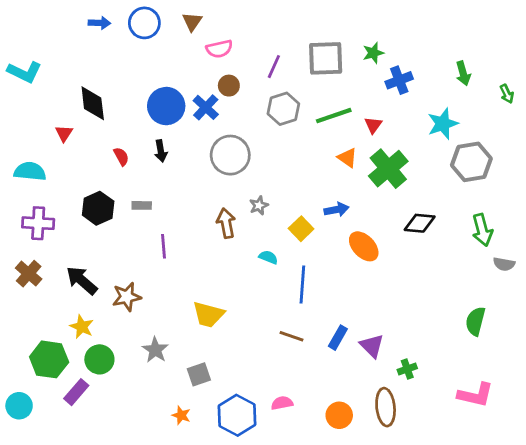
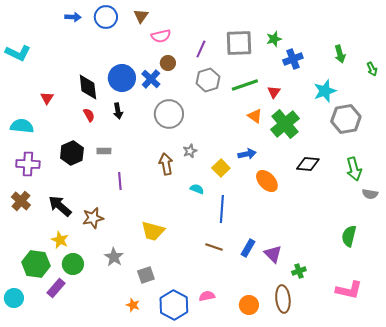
black diamond: (93, 103) -> (88, 87), moved

